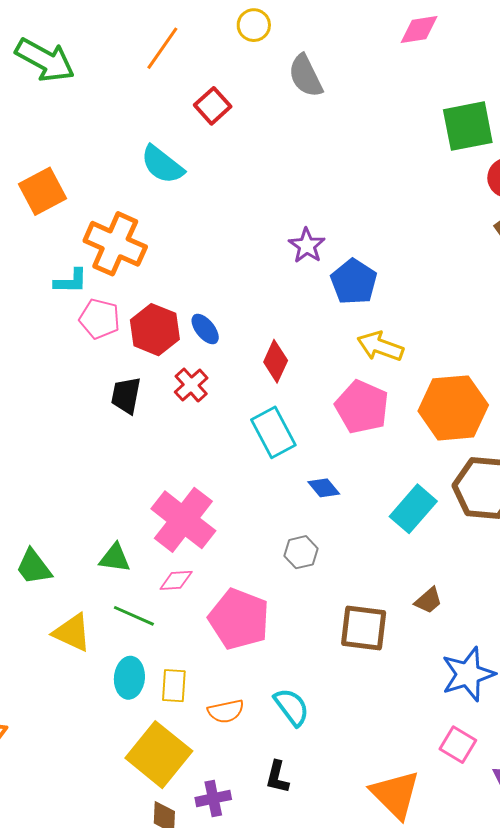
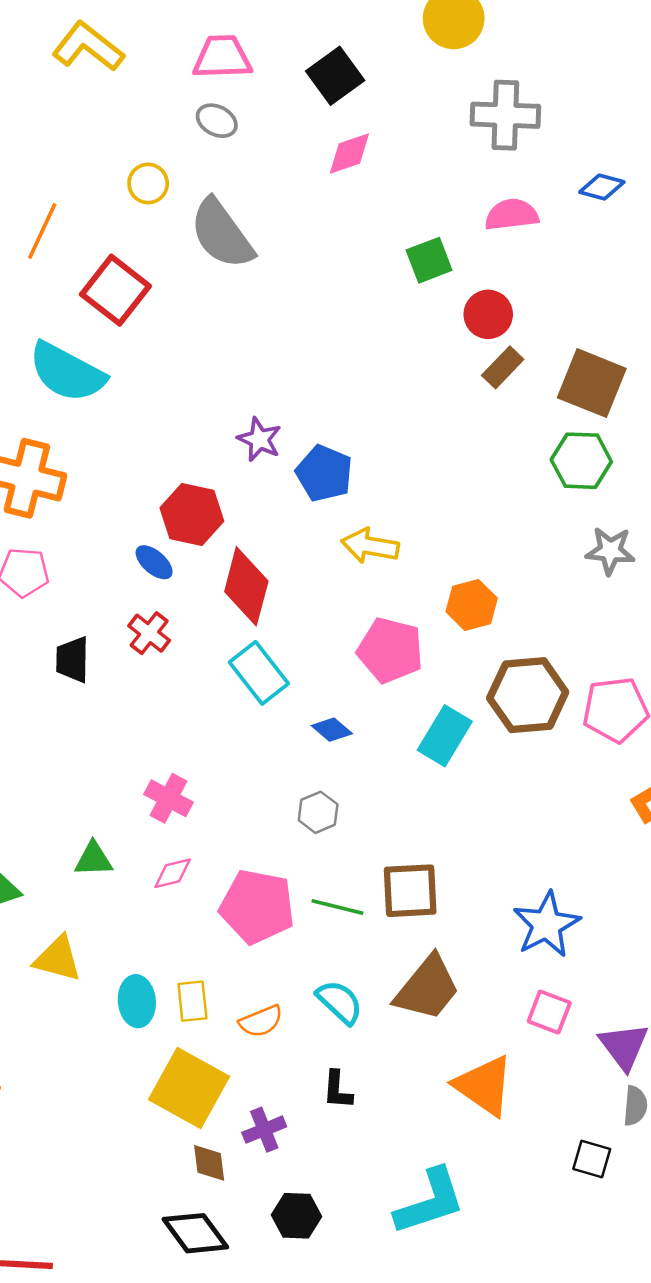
gray semicircle: (306, 76) -> (222, 234), size x1.4
red square: (213, 106) -> (115, 290), size x1.5
green square: (468, 126) -> (429, 260), size x0.7
cyan semicircle: (162, 165) -> (67, 372), size x1.4
red hexagon: (155, 330) -> (192, 514), moved
red diamond: (276, 361) -> (246, 586), size x1.5
pink pentagon: (362, 407) -> (390, 650), moved
orange hexagon: (453, 408) -> (472, 605), size x0.6
pink cross: (183, 520) -> (169, 798), size x0.6
brown trapezoid: (428, 600) -> (427, 988), moved, size x2.0
green line: (134, 616) -> (337, 907), moved

